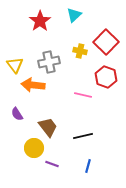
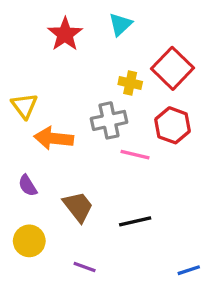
gray cross: (49, 62) -> (109, 120), moved
yellow circle: (34, 148) -> (29, 241), moved
blue line: (88, 166) -> (189, 270), moved, turned 56

